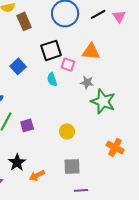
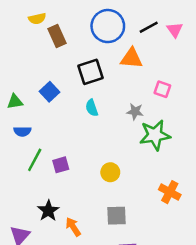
orange triangle: (91, 51) -> (131, 58), moved
pink square: (68, 64) -> (162, 89), moved
green star: (103, 101) -> (155, 135), turned -30
orange arrow: (37, 175) -> (73, 227), turned 84

